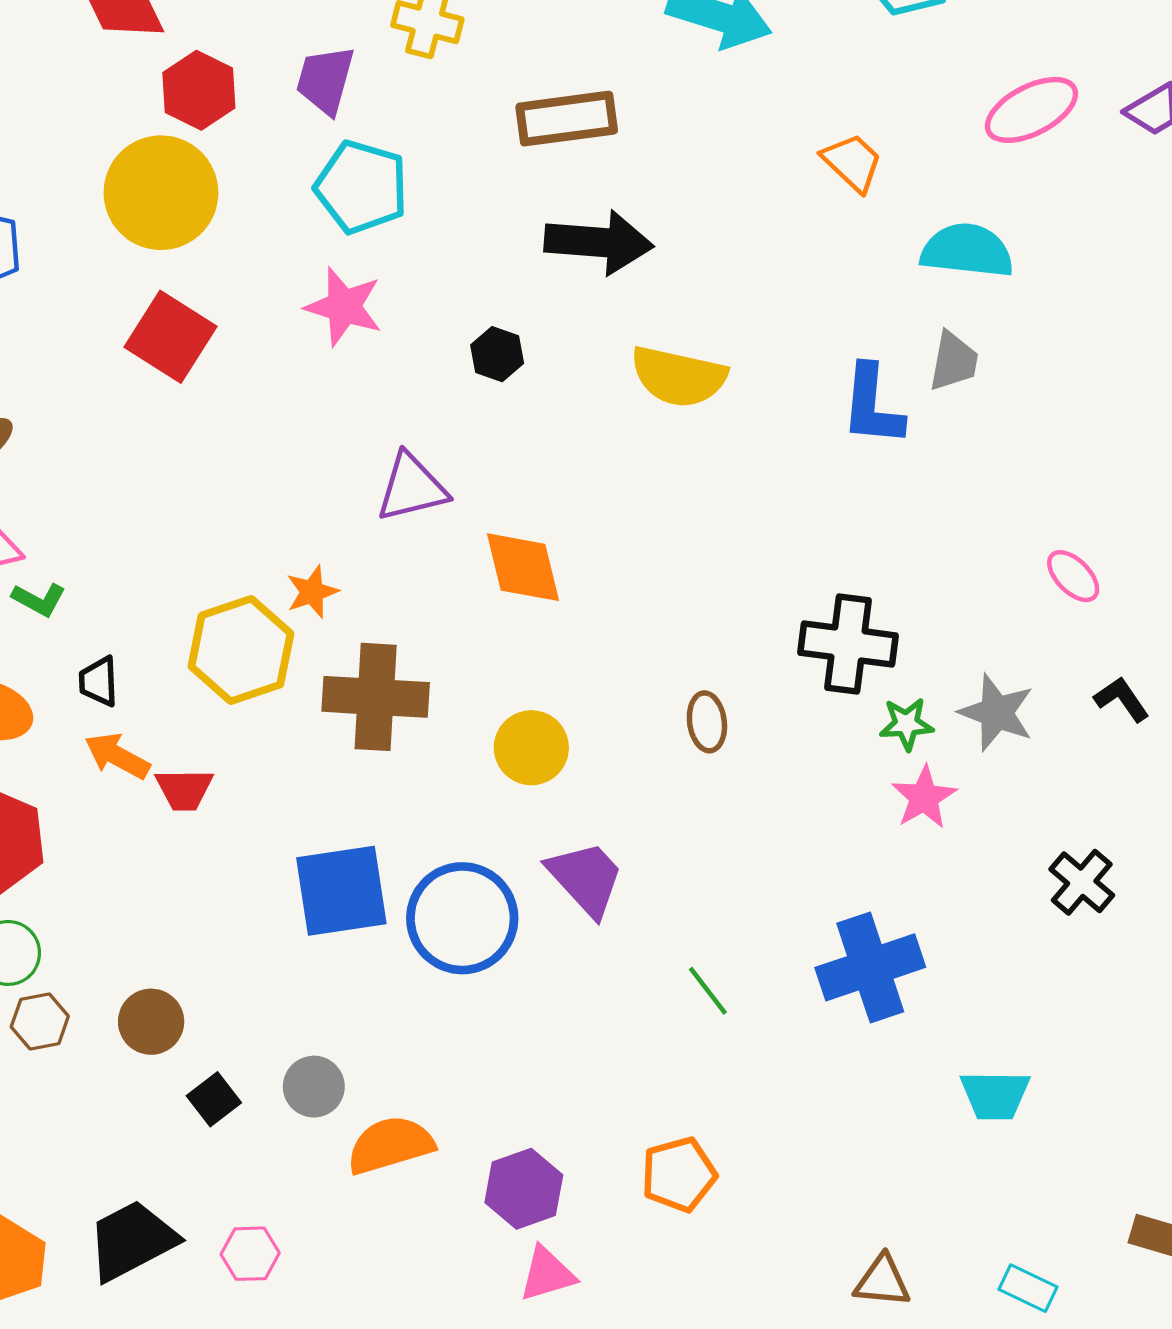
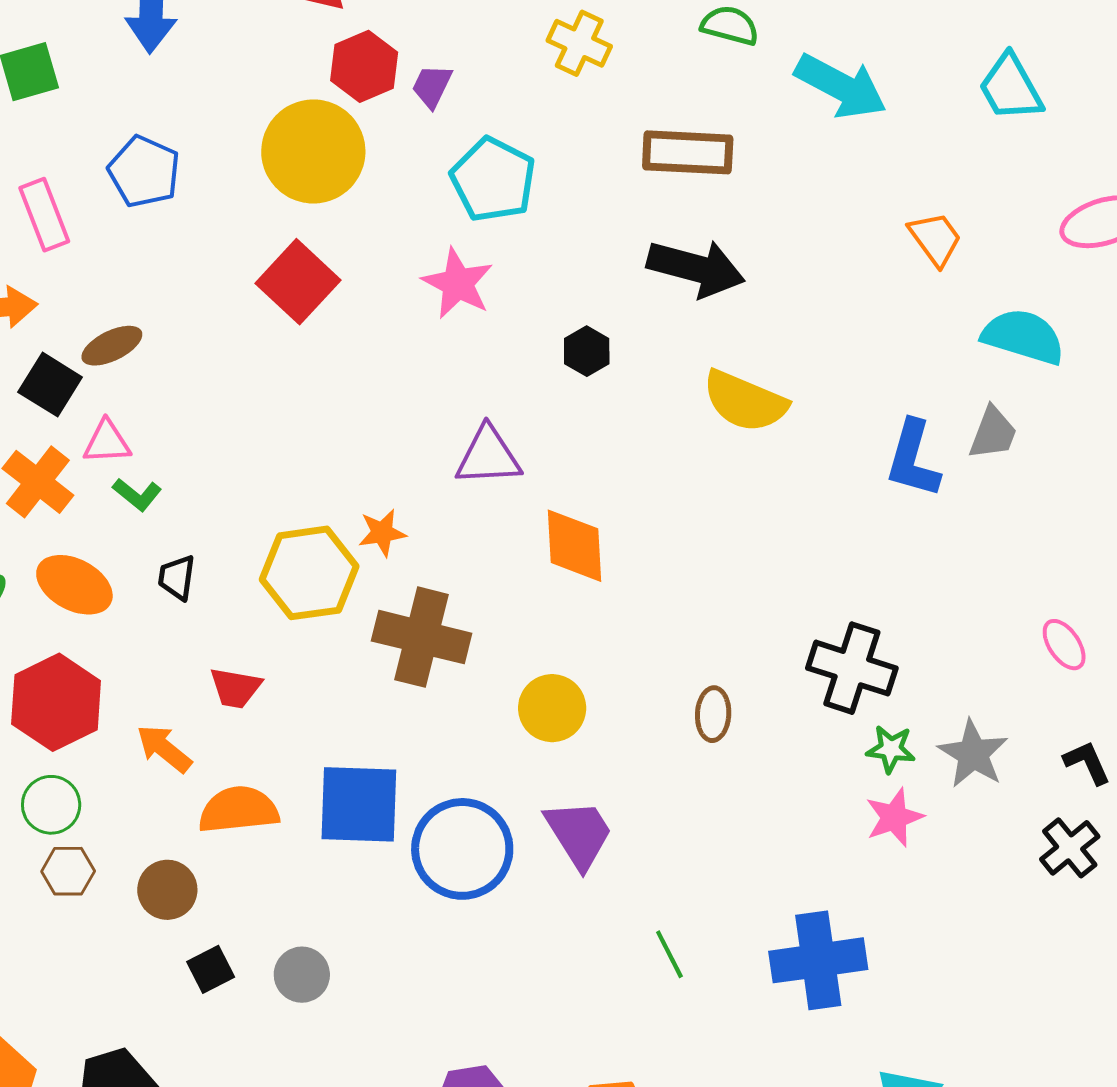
purple trapezoid: (325, 80) -> (432, 86), moved, size x0.7
orange arrow: (117, 756) -> (164, 749), moved
black cross: (1082, 882) -> (1070, 848), moved
orange semicircle: (390, 1145) -> (239, 810), moved

